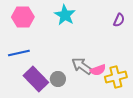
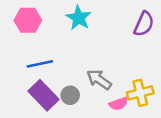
purple semicircle: (119, 20) -> (144, 24), size x1.5
blue line: (19, 53) -> (40, 64), moved
pink semicircle: (98, 70) -> (118, 104), moved

